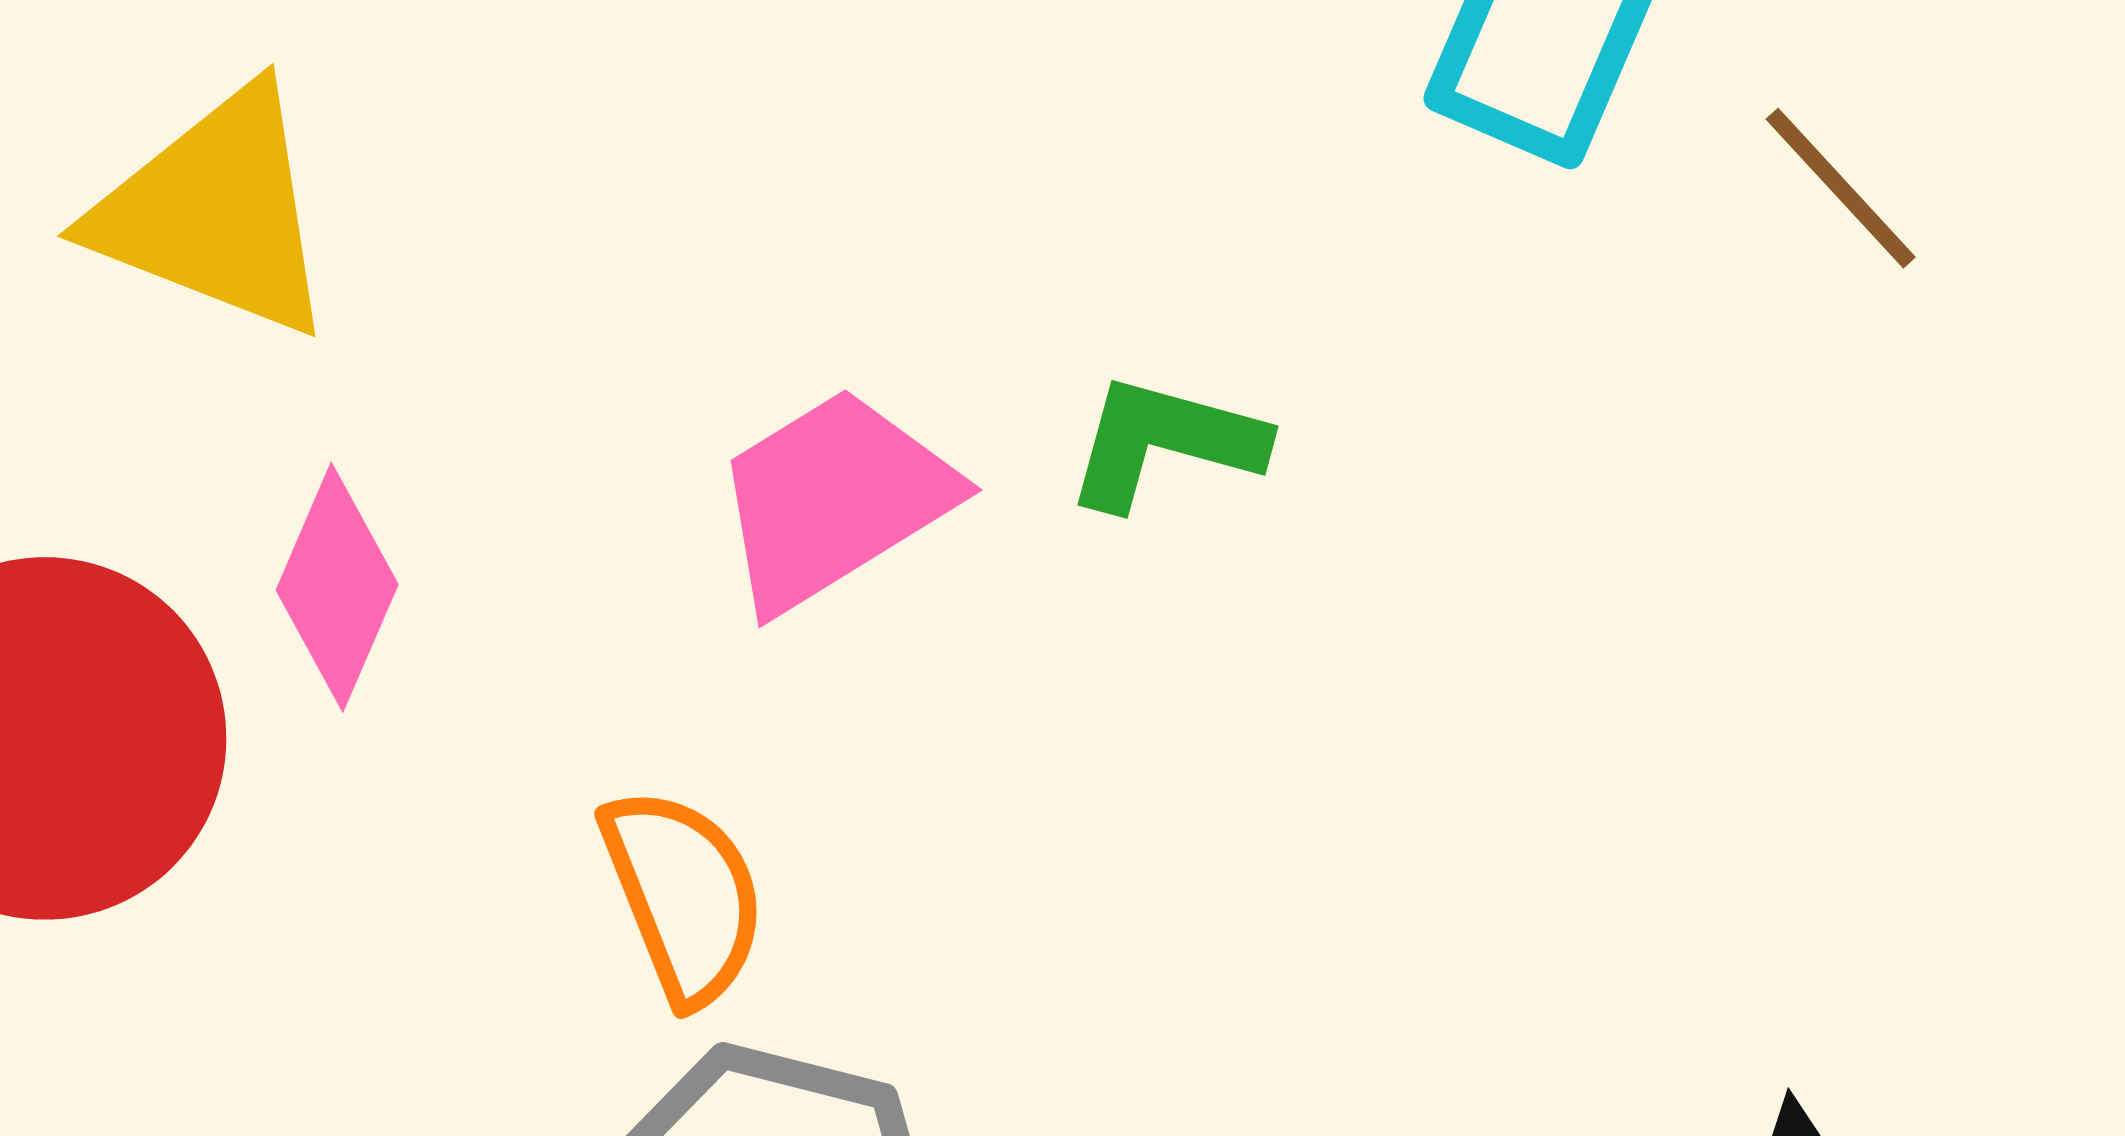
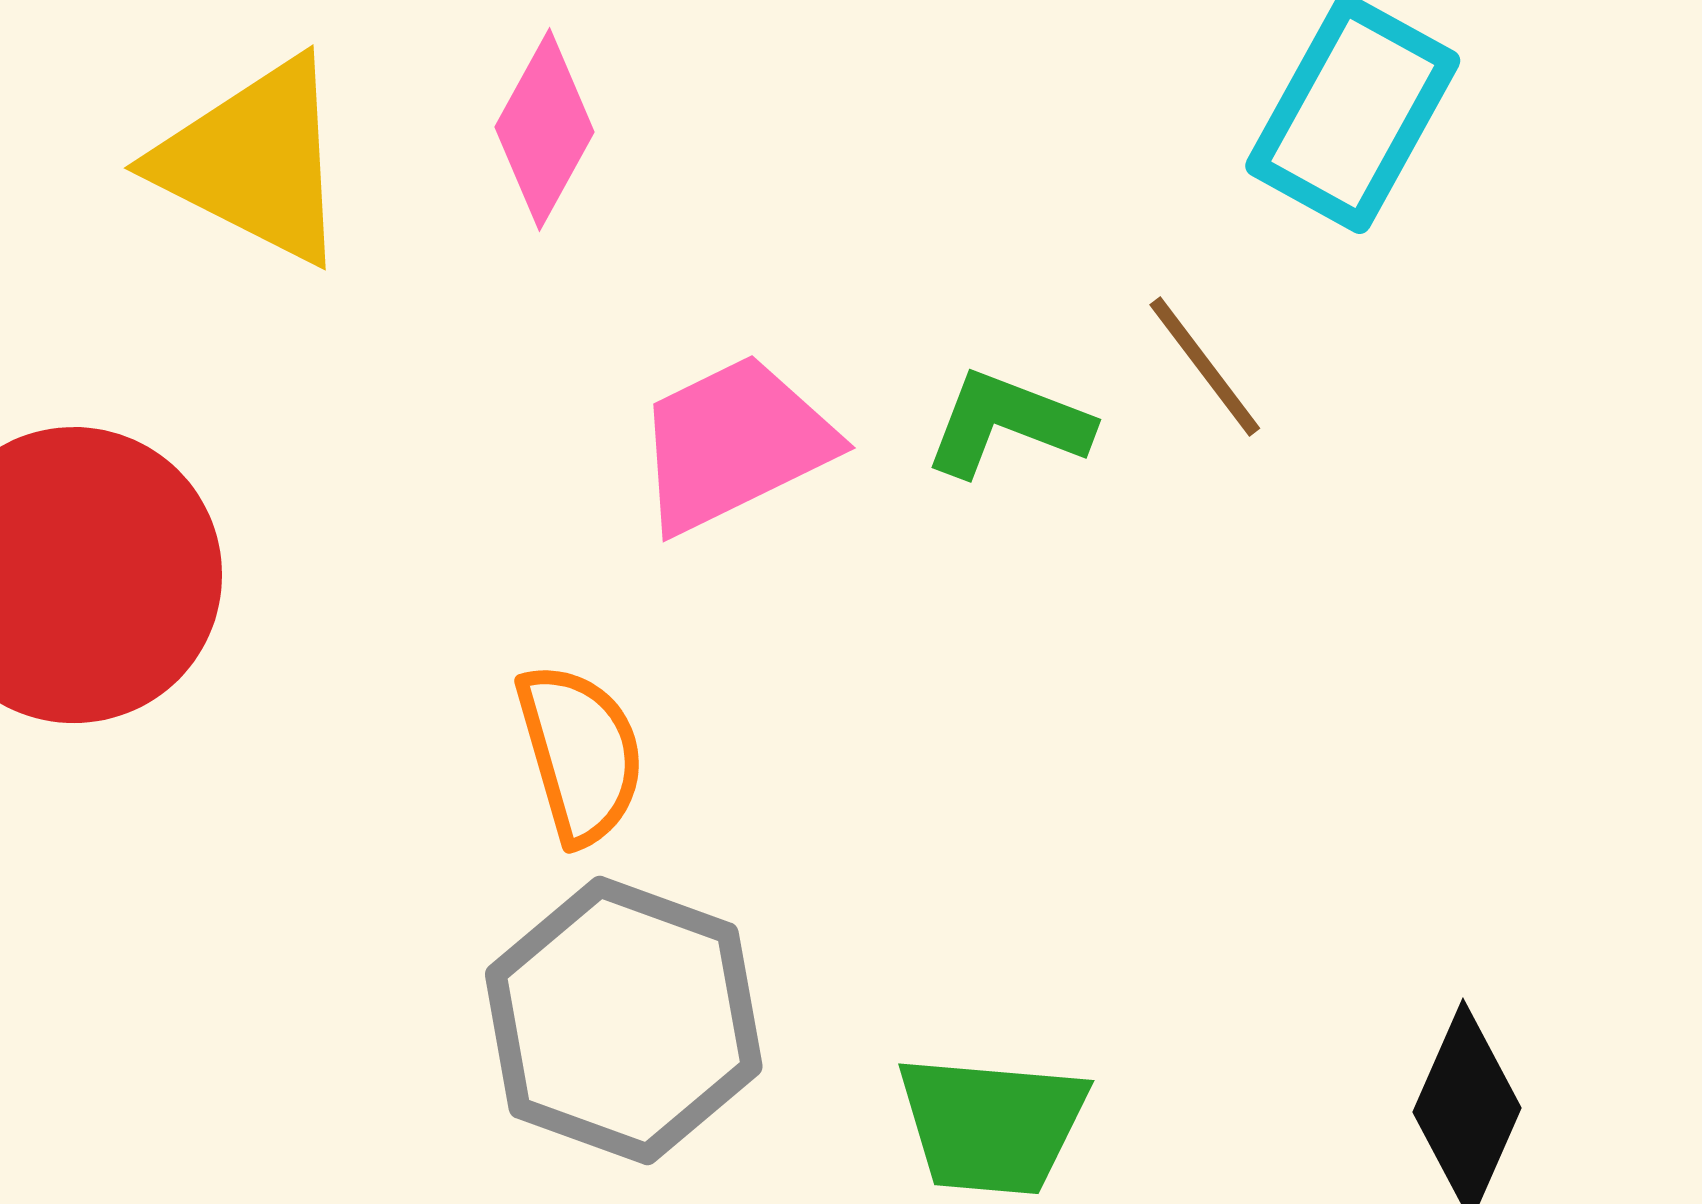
brown line: (1841, 188) -> (1205, 366), moved
pink diamond: (337, 587) -> (545, 129), moved

